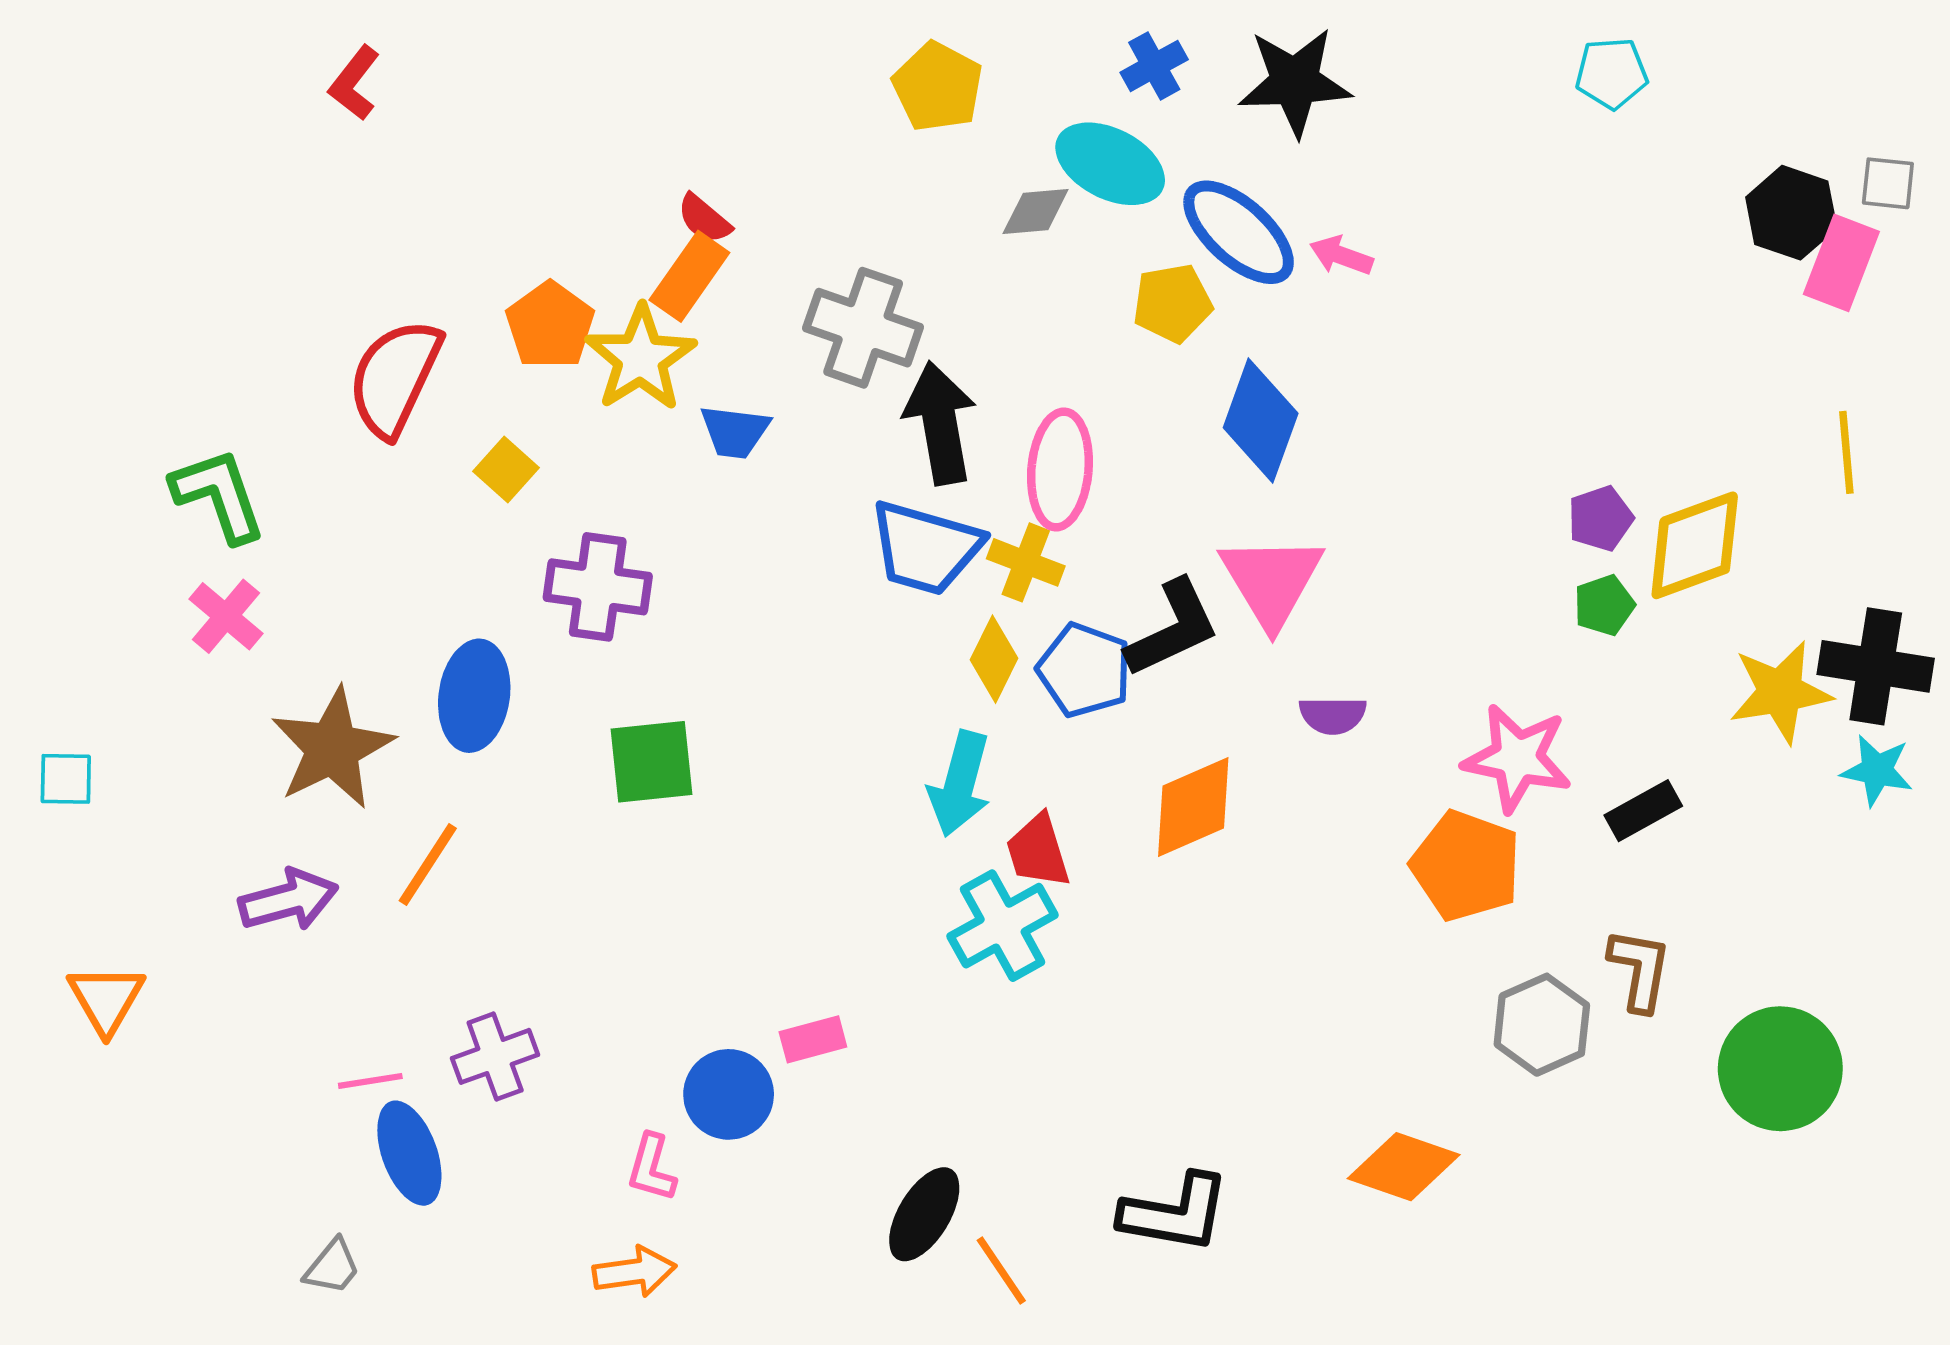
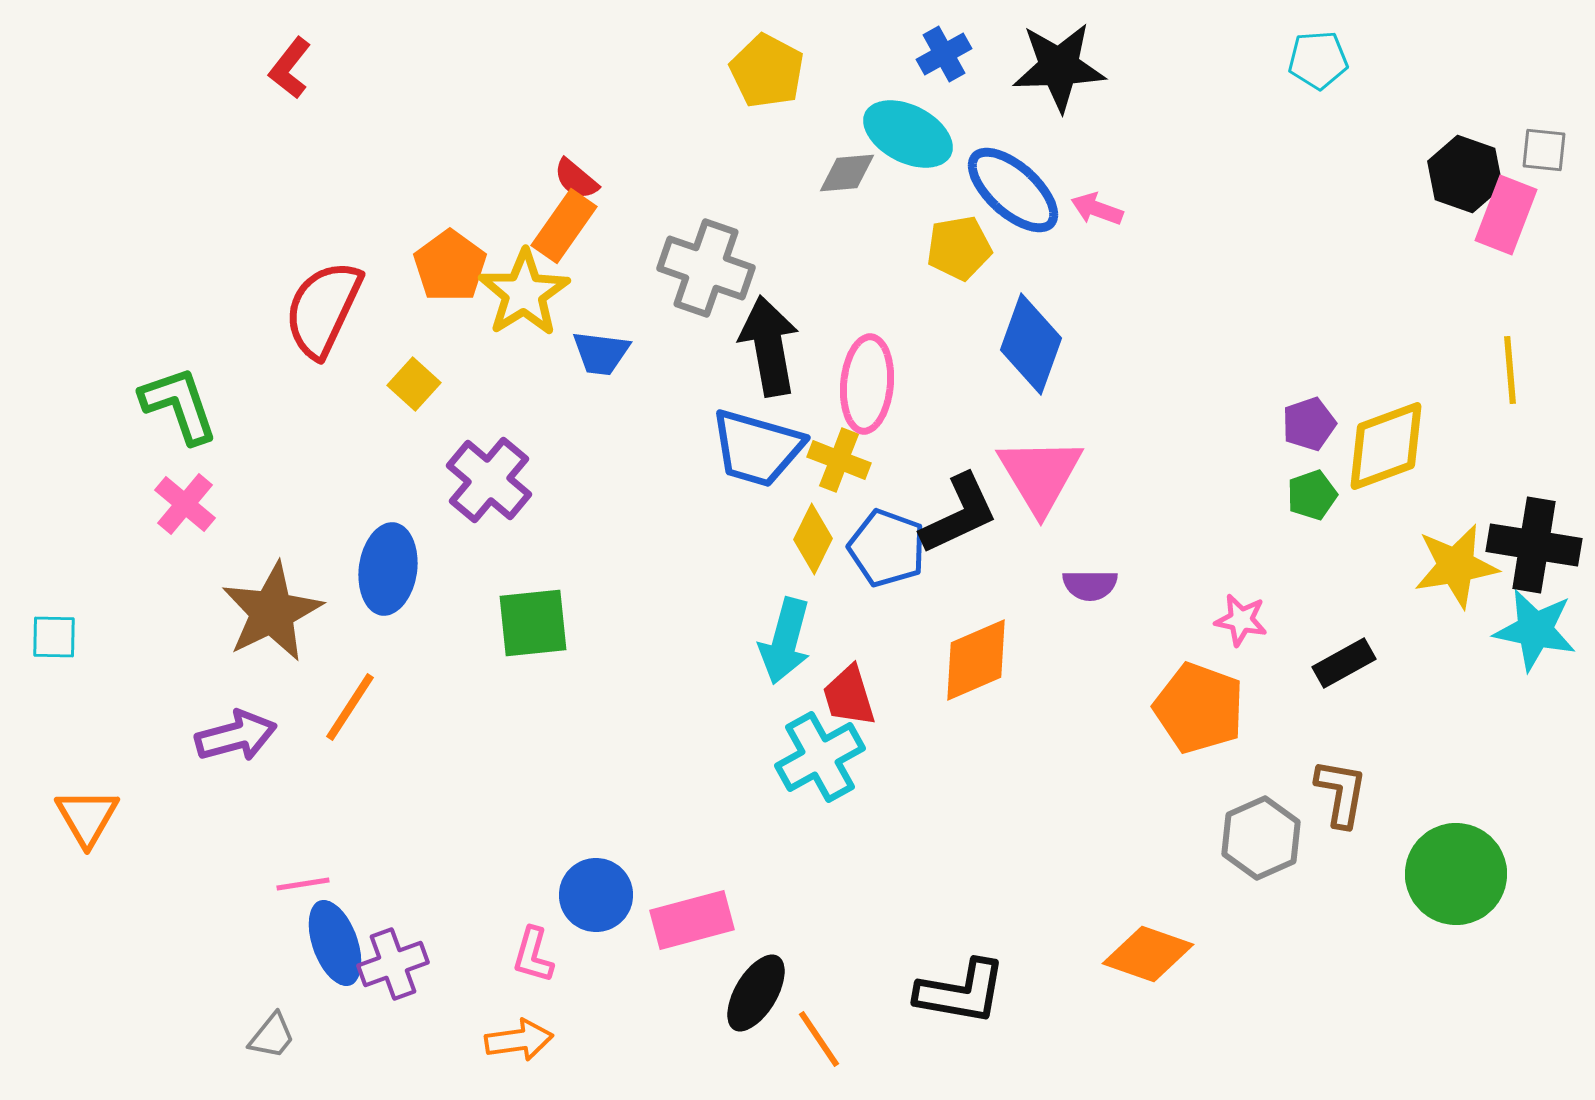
purple cross: (598, 587) -> (489, 480), turned 32
pink star: (1517, 758) -> (1241, 620), size x0.6
cyan star: (1877, 770) -> (1535, 630), size x1.4
pink rectangle: (813, 1039) -> (692, 920), moved, size x1.5
purple cross: (495, 1056) -> (393, 964), moved

